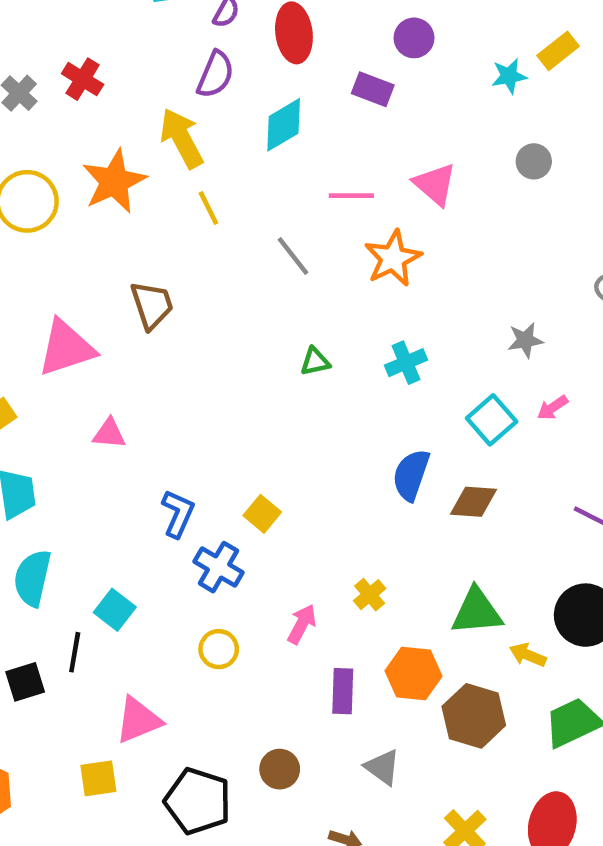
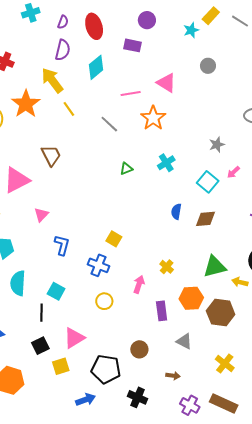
pink triangle: (109, 434) -> (41, 215), turned -42
blue semicircle: (411, 475) -> (176, 212), size x0.7
blue L-shape: (178, 514) -> (62, 245), moved
black square: (25, 682) -> (40, 346), moved

